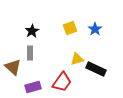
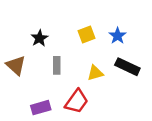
gray rectangle: (30, 53) -> (57, 65), moved
brown triangle: (13, 67) -> (16, 65), moved
black rectangle: (96, 69) -> (127, 67), moved

